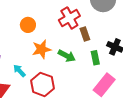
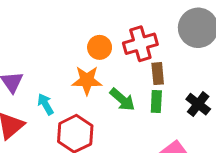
orange circle: (28, 25) -> (100, 47), moved
green rectangle: (95, 58) -> (156, 101), moved

